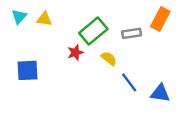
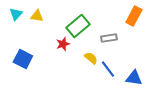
gray rectangle: (132, 33) -> (109, 38), moved
yellow semicircle: (109, 58) -> (91, 58), moved
blue square: (28, 70) -> (23, 59), turned 30

